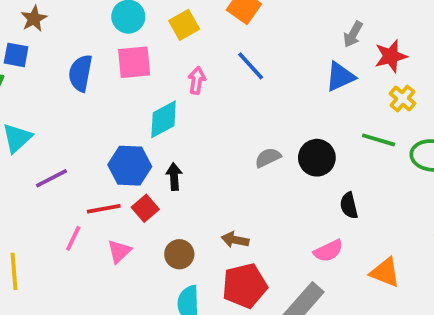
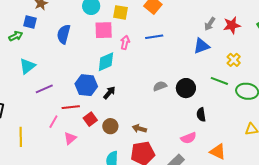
yellow square: (184, 25) -> (120, 12), turned 35
red star: (391, 56) -> (232, 25), moved
pink square: (134, 62) -> (104, 30), moved
blue line: (251, 66) -> (154, 37), turned -60
black arrow: (174, 177) -> (109, 93), turned 40
red square: (145, 208) -> (90, 119), moved
pink triangle: (119, 251) -> (70, 138), moved
brown circle: (179, 254) -> (110, 126), moved

